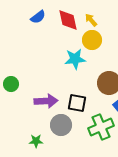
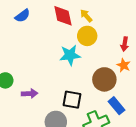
blue semicircle: (38, 17) -> (22, 16), moved
purple arrow: (46, 101) -> (30, 94), moved, size x0.7

